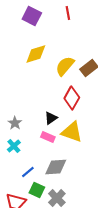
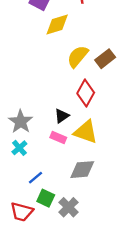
yellow diamond: (36, 54) -> (57, 24), moved
gray star: (15, 123) -> (21, 122), size x1.5
gray diamond: (56, 167) -> (82, 170), moved

